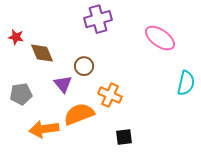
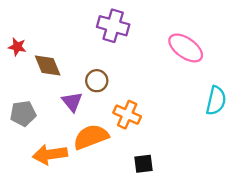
purple cross: (98, 19) -> (113, 26), turned 32

